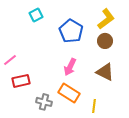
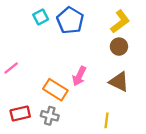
blue pentagon: (71, 31) -> (70, 20), moved
red rectangle: (21, 81) -> (20, 114), moved
orange rectangle: (69, 93) -> (55, 90), moved

